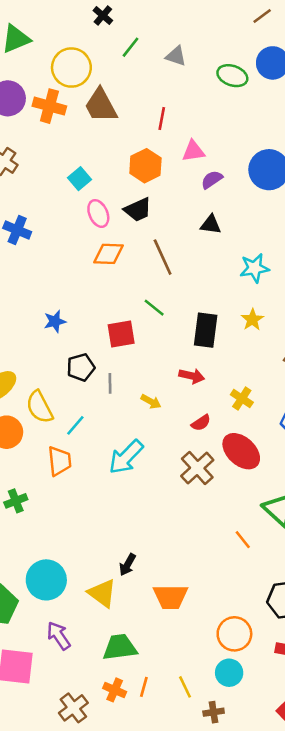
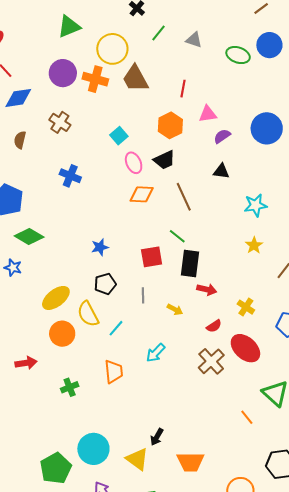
black rectangle: (206, 330) -> (190, 263), moved
black pentagon: (81, 367) -> (105, 284), moved
cyan arrow: (126, 457) -> (156, 353), size x0.7
orange trapezoid: (60, 461) -> (114, 371), moved

